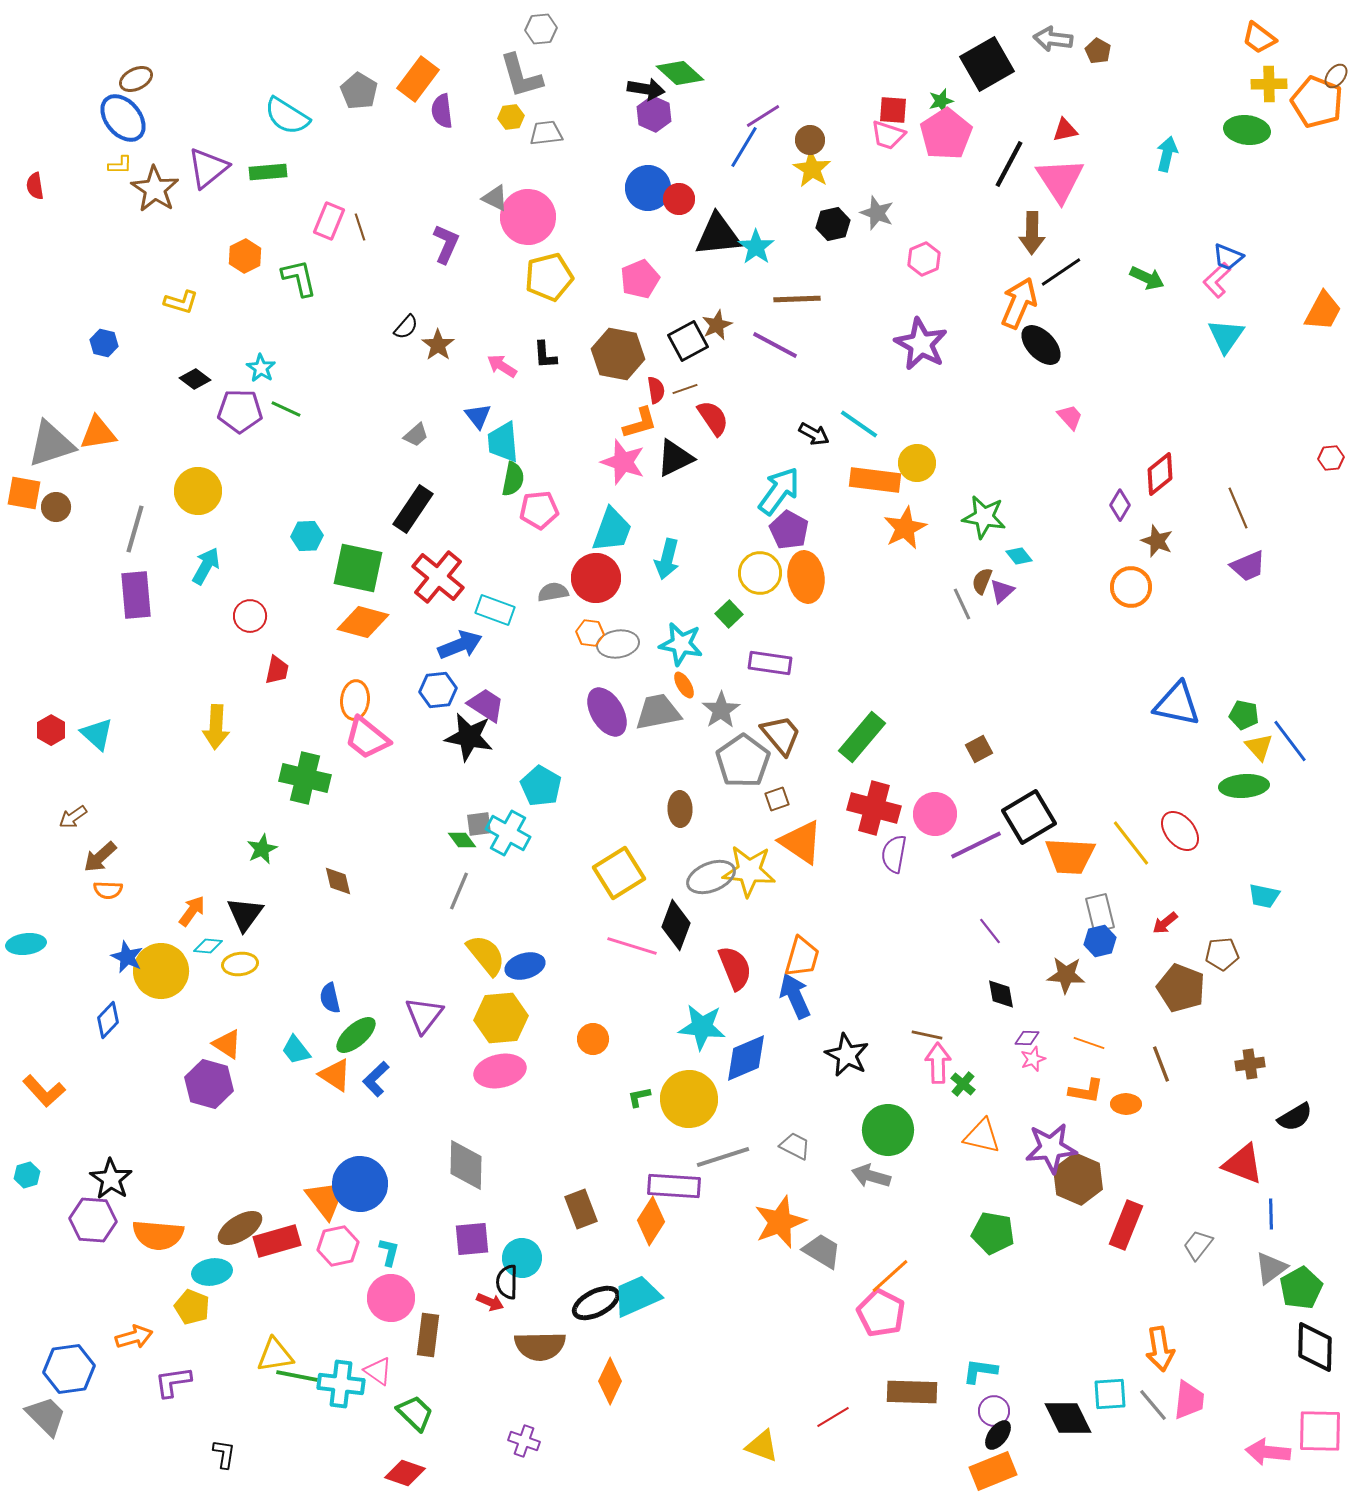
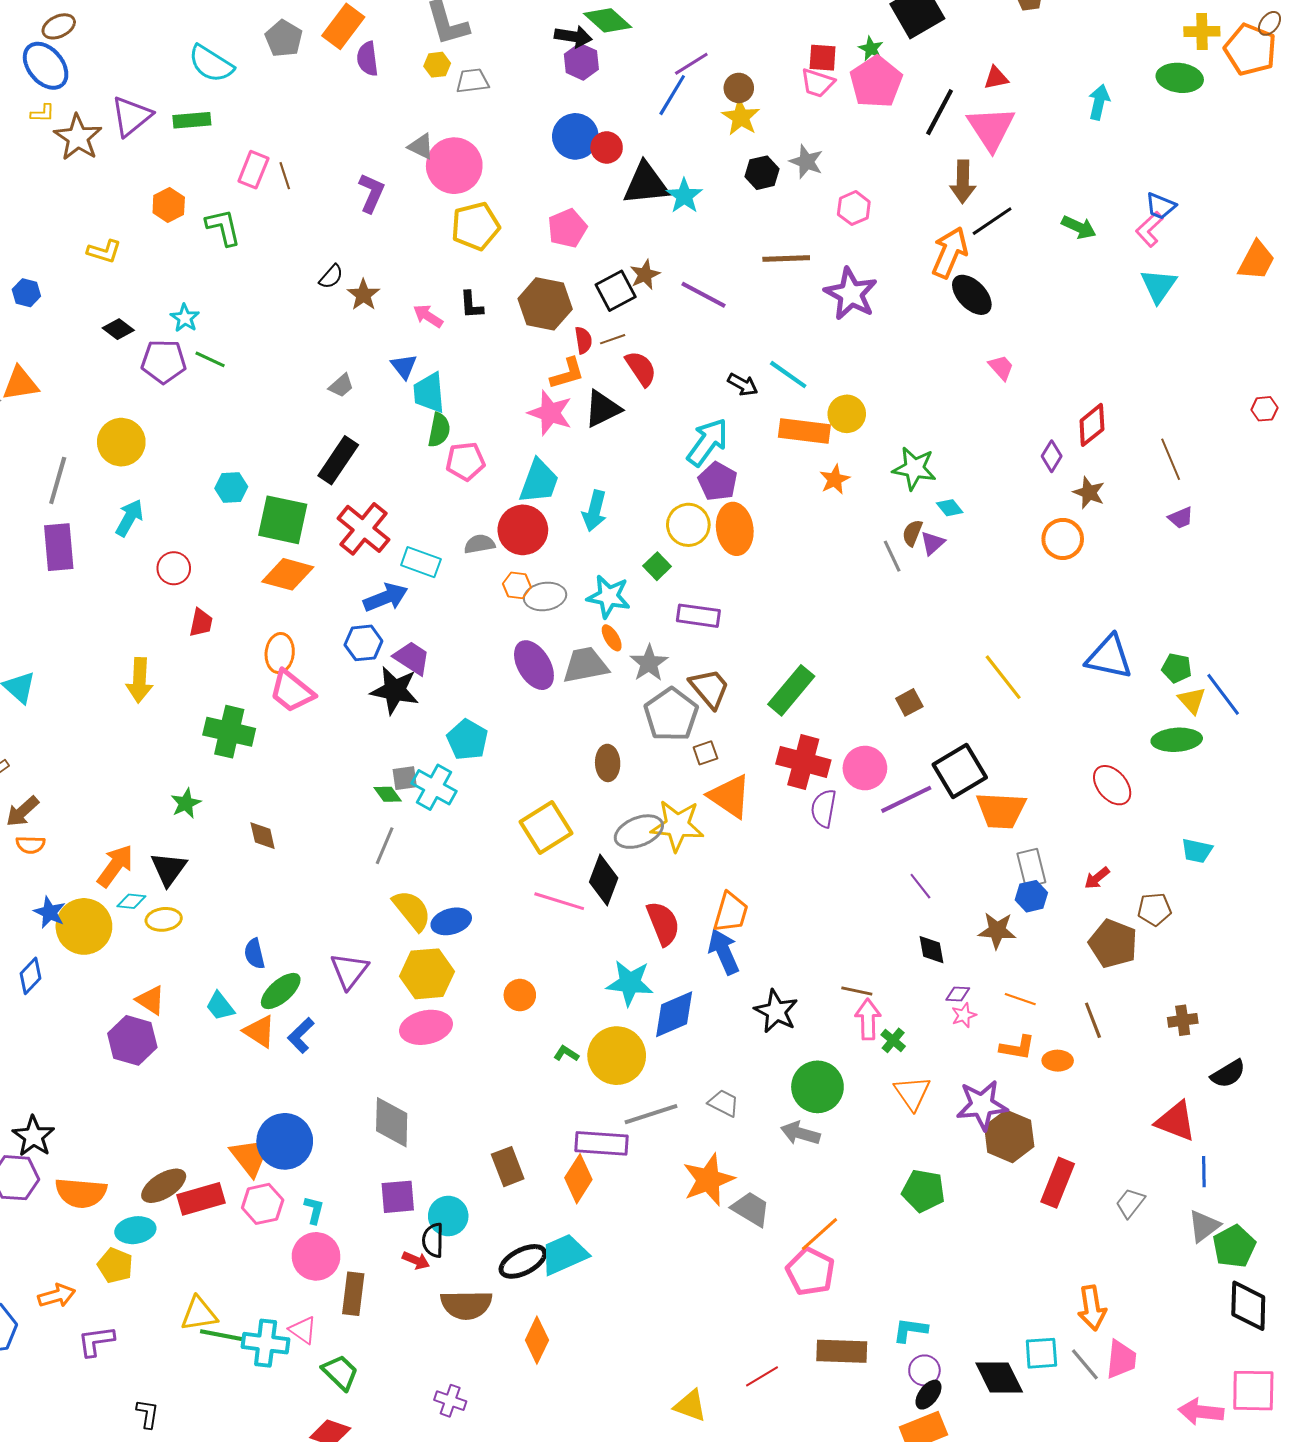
green star: (941, 101) -> (871, 49), turned -30
brown line: (797, 299) -> (786, 258), moved
orange star: (905, 528) -> (835, 479), size x0.7
purple trapezoid: (1248, 566) -> (1181, 518), size x0.7
yellow line: (1131, 843) -> (1003, 677), moved
orange arrow: (192, 911) -> (115, 866), size x1.4
green L-shape: (639, 1097) -> (566, 1054), turned 45
orange triangle: (982, 1136) -> (912, 1093), turned 42

